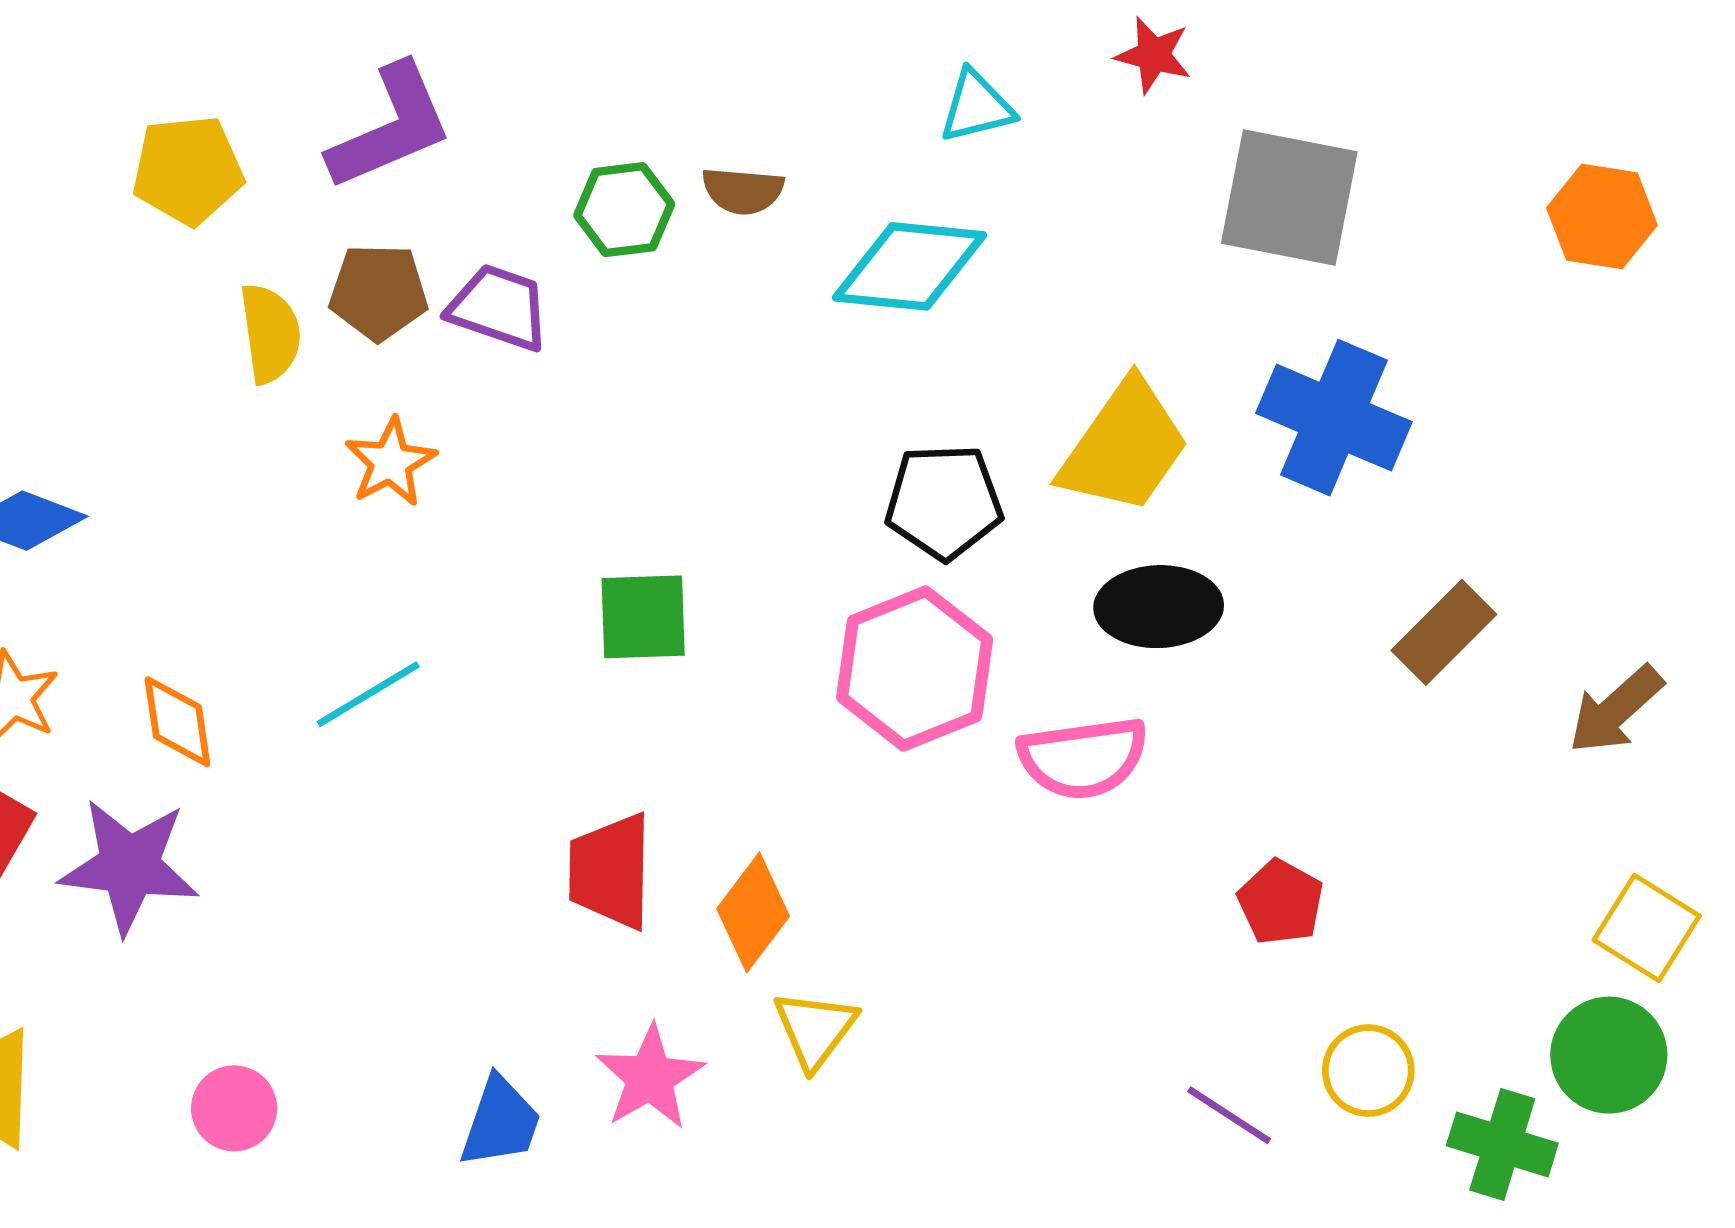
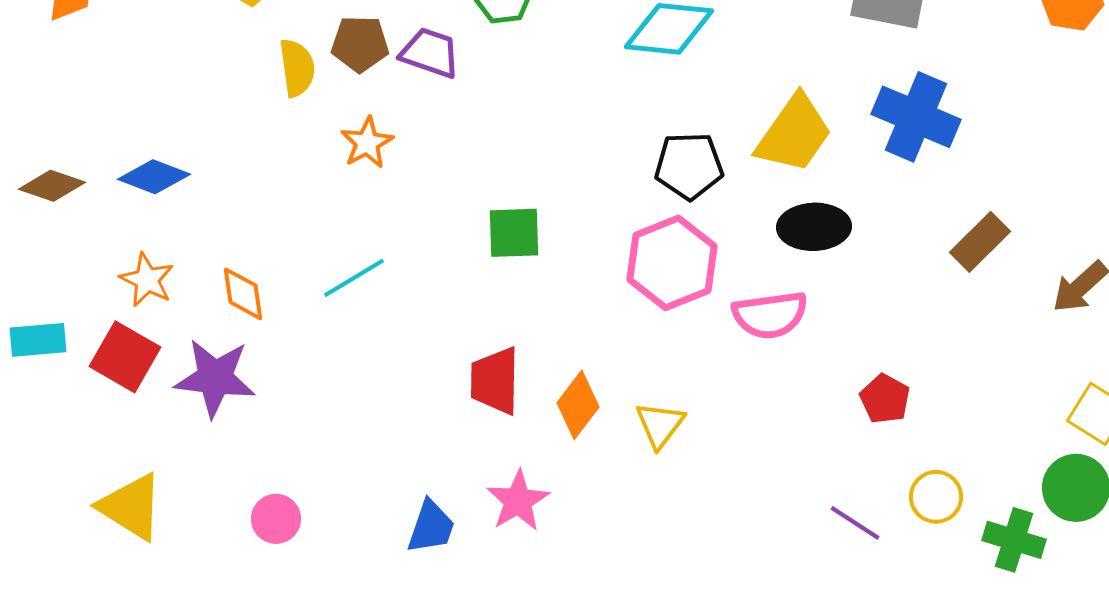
yellow triangle: (815, 1029) -> (660, 425), moved

